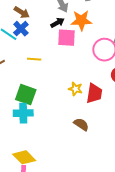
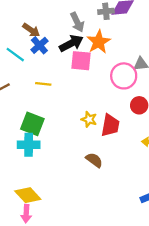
orange star: (81, 20) -> (99, 42), turned -30
black arrow: (57, 23) -> (71, 43), size x1.5
blue cross: (21, 29) -> (39, 45), moved

